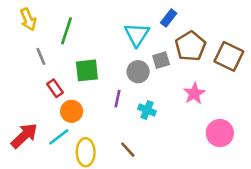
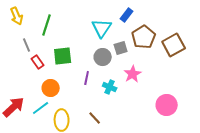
brown square: (229, 56) -> (174, 45), turned 35
red rectangle: (55, 88) -> (38, 62), moved
pink star: (194, 93) -> (133, 74), moved

